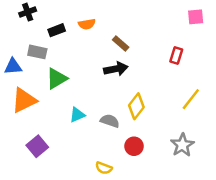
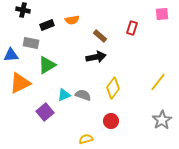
black cross: (28, 12) -> (23, 10), turned 32
red rectangle: (176, 56) -> (132, 28), moved
gray semicircle: (110, 121) -> (83, 95), moved
gray star: (182, 145) -> (162, 120), moved
purple square: (37, 146) -> (45, 112), moved
yellow semicircle: (104, 168) -> (86, 139), turned 144

